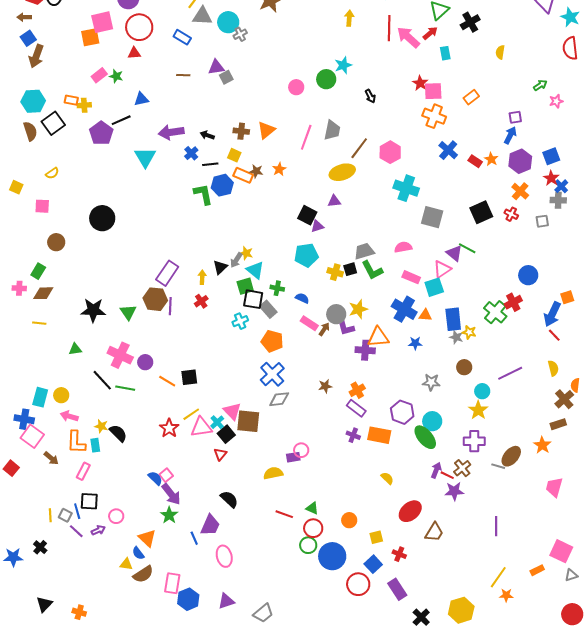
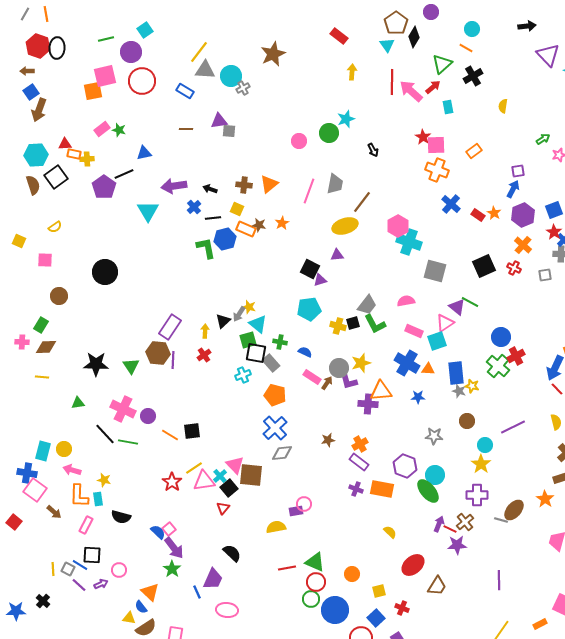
red triangle: (134, 53) -> (65, 144), moved
gray square: (226, 77) -> (229, 131), turned 32
pink hexagon: (390, 152) -> (398, 226), moved
gray trapezoid: (364, 251) -> (367, 305), turned 145
blue circle: (528, 275) -> (501, 337), moved
black semicircle: (118, 433) -> (121, 517), moved, turned 150
green triangle: (312, 508) -> (315, 562), size x1.5
blue line: (77, 511) -> (80, 565), turned -42
red line: (284, 514) -> (287, 568), turned -30
pink ellipse: (224, 556) -> (227, 610), turned -70

